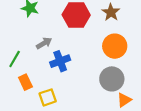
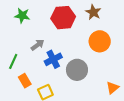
gray circle: (112, 79) -> (77, 70), moved

